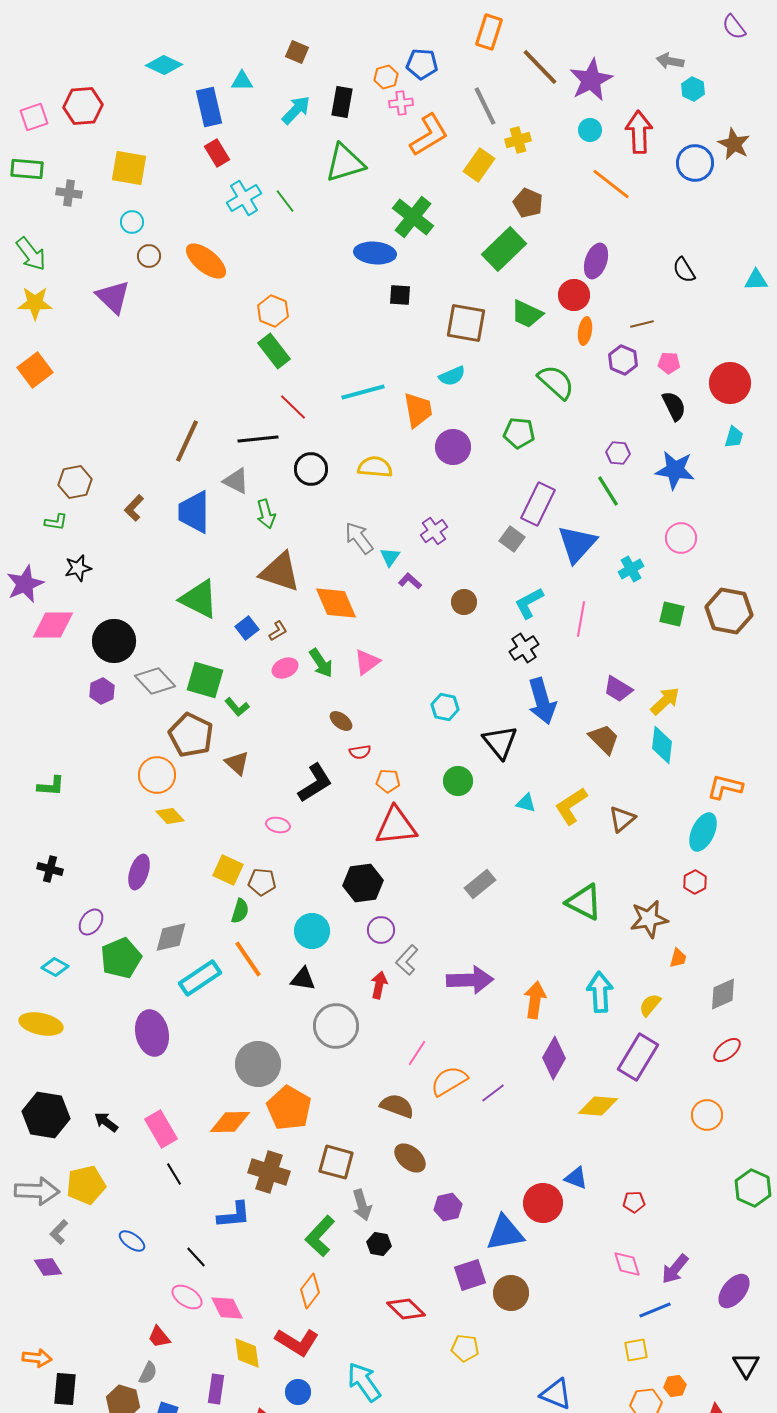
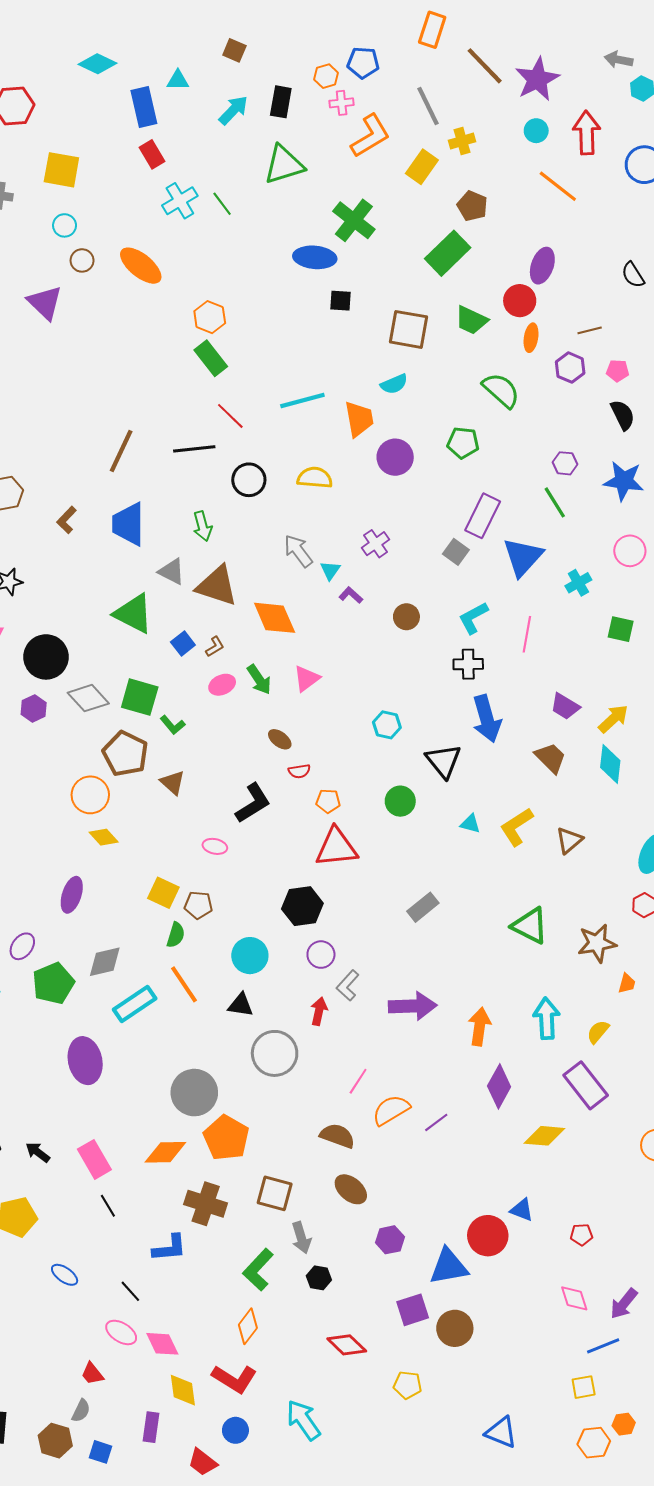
gray triangle: (236, 481) -> (172, 571), moved
black cross: (524, 648) -> (468, 664), turned 32
purple rectangle: (638, 1057) -> (586, 1085), turned -69

